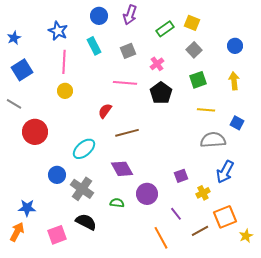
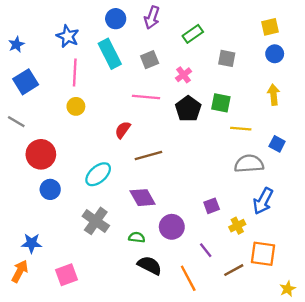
yellow square: (192, 23) -> (270, 27), moved, turned -35
cyan rectangle: (94, 46) -> (110, 54), size x1.4
gray square: (194, 50) -> (227, 58), turned -35
green square: (198, 80) -> (221, 103), moved, turned 30
blue circle: (57, 175) -> (50, 189), moved
orange square: (225, 217) -> (263, 254), turned 30
black semicircle: (86, 222) -> (150, 265), moved
yellow star: (246, 236) -> (288, 289), moved

